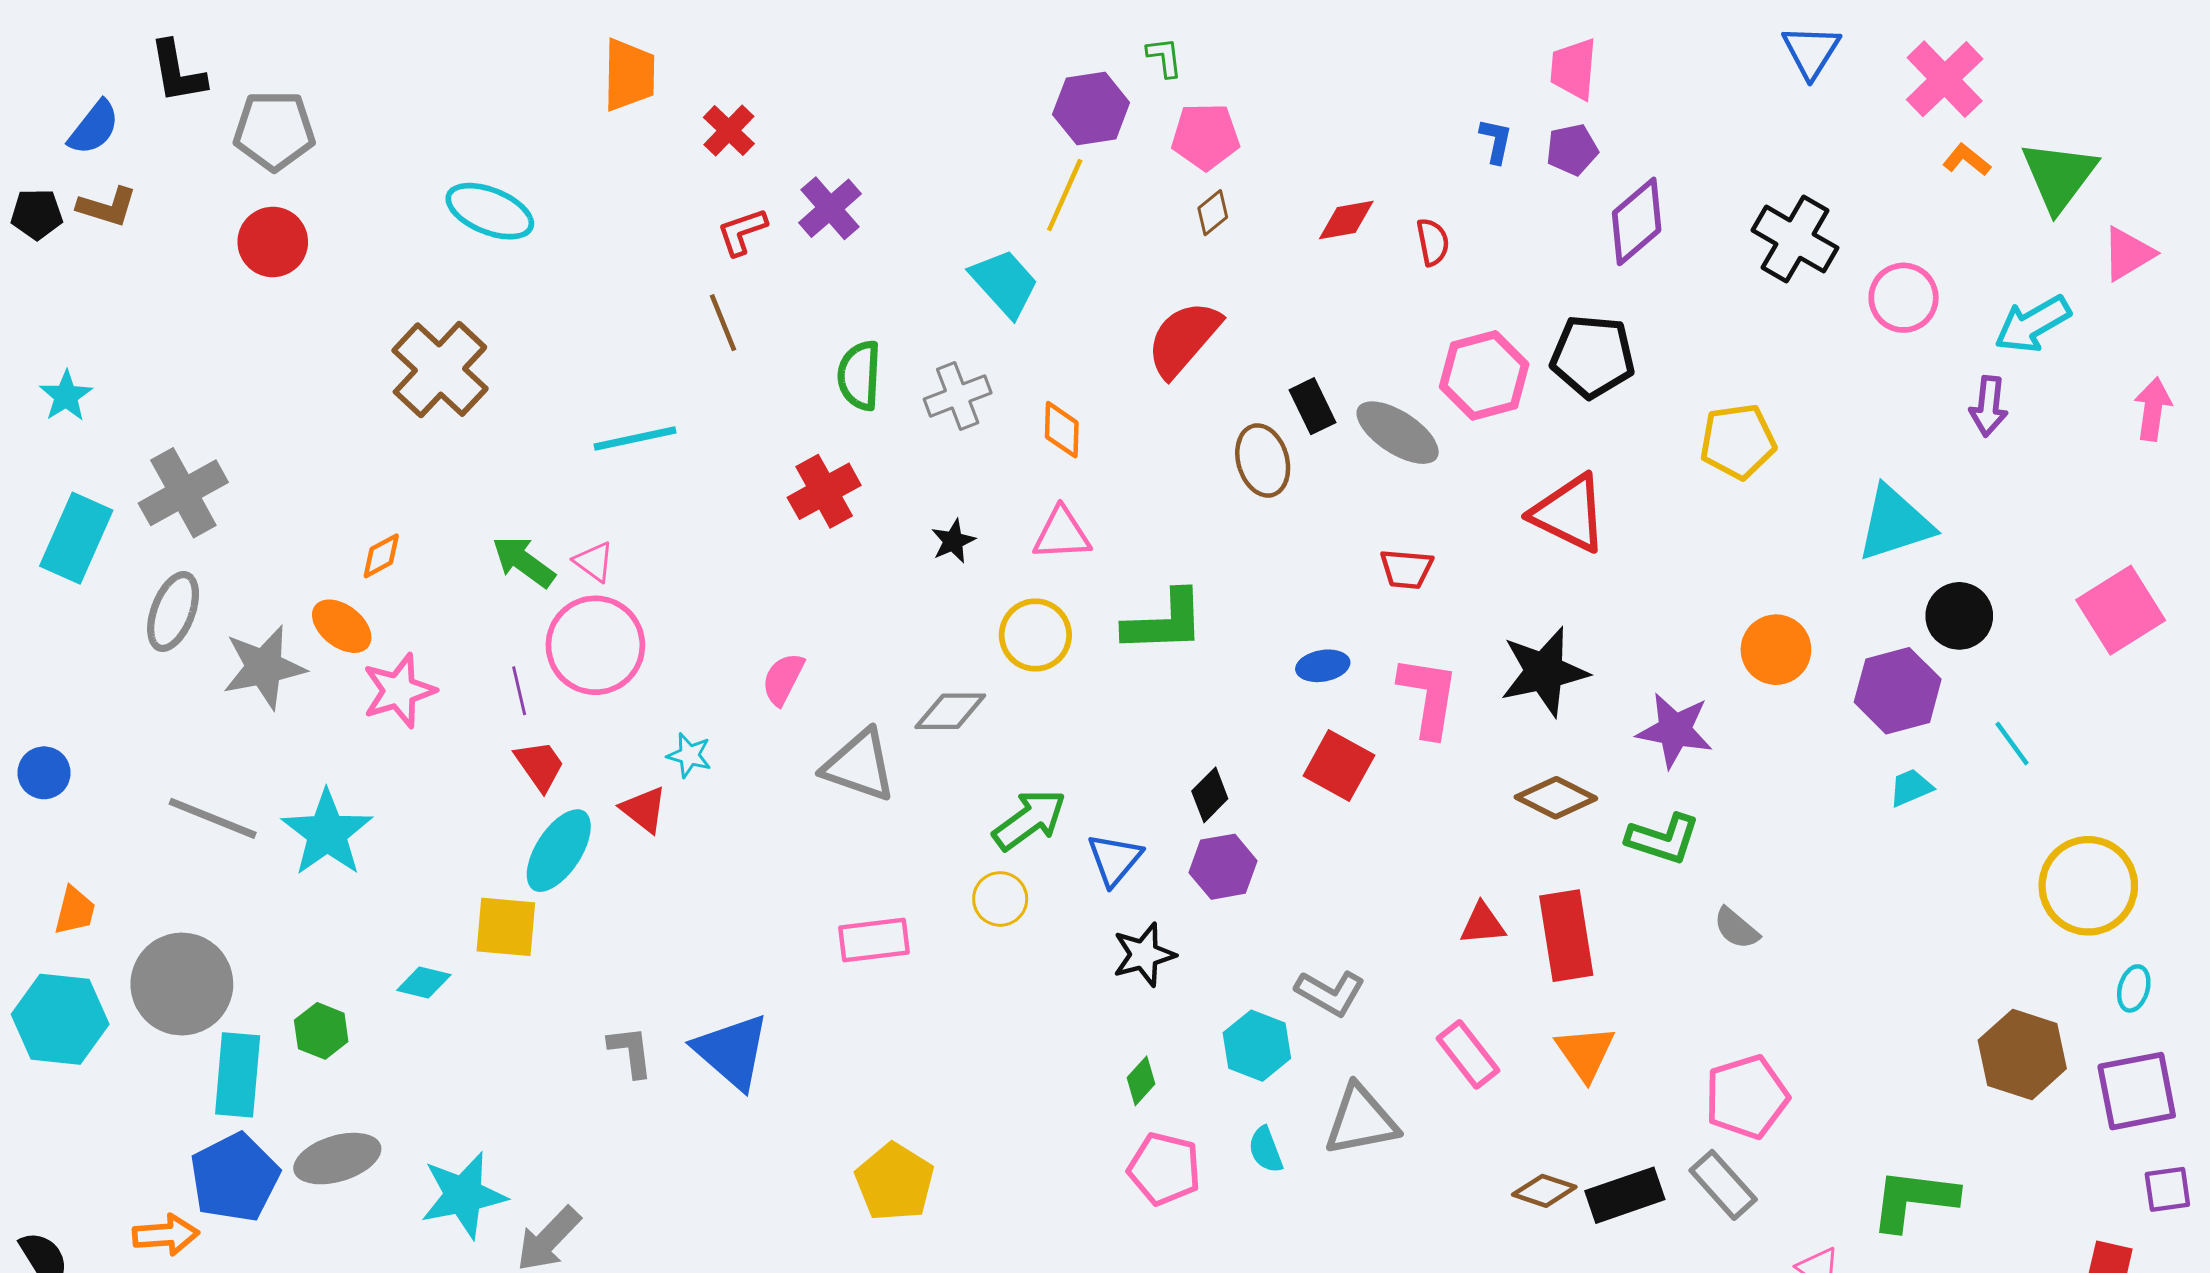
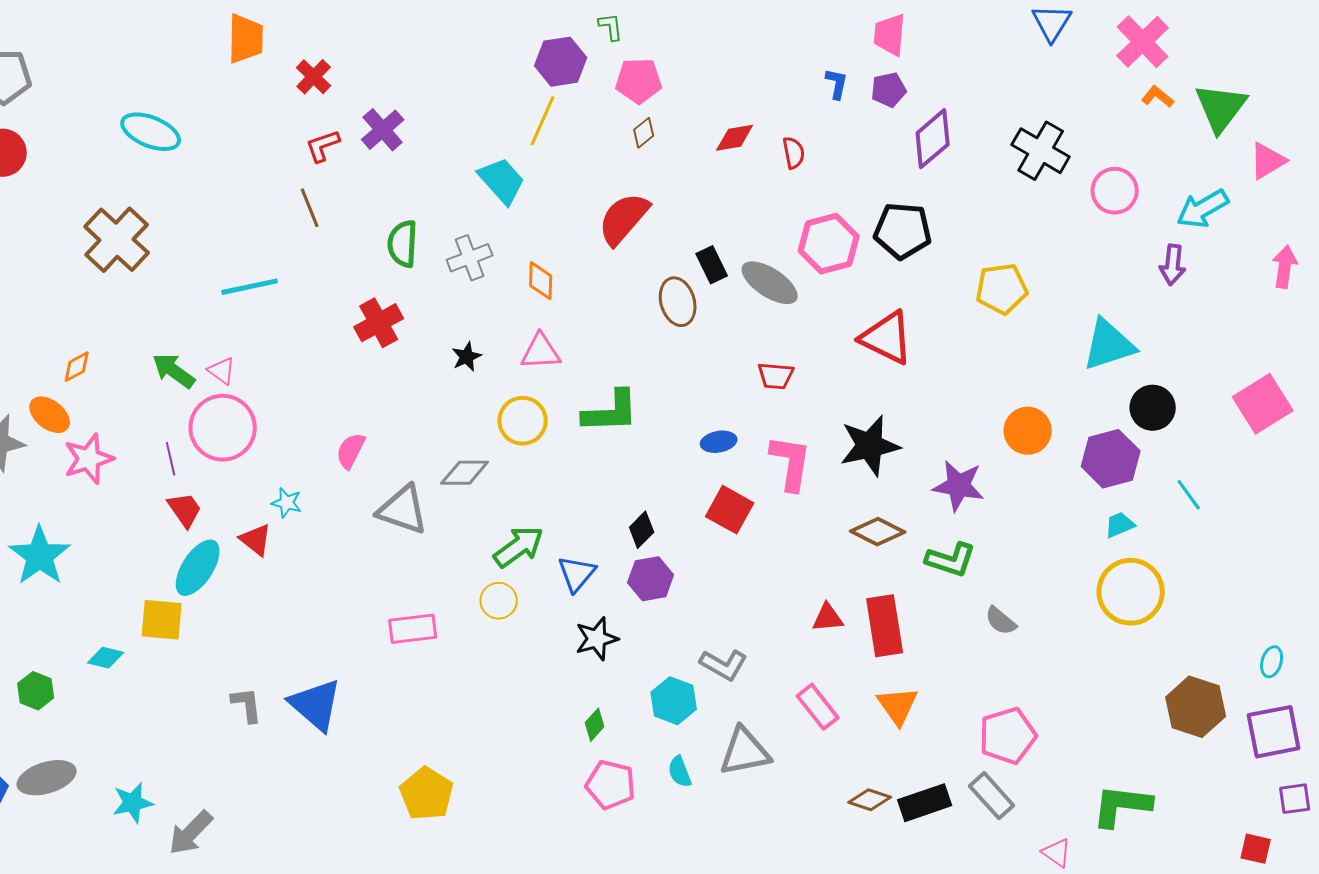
yellow circle: (2088, 886) -> (1131, 592), moved
cyan star: (463, 1195) -> (133, 803), size x0.7

